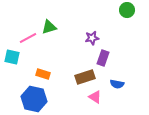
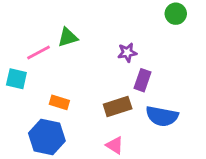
blue semicircle: (117, 84) -> (162, 116), size x1.6
pink triangle: (95, 97) -> (115, 145), moved

